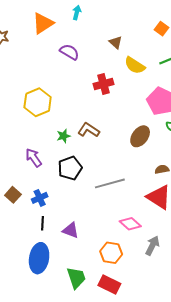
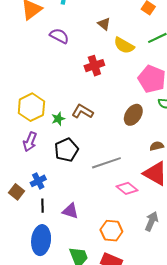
yellow hexagon: (38, 102) -> (31, 107), moved
purple arrow: (34, 158) -> (30, 142), turned -120
brown square: (13, 195) -> (16, 192), moved
pink diamond: (130, 224) -> (127, 188), moved

